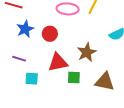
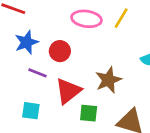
purple line: (19, 59) -> (37, 73), moved
red triangle: (58, 62) -> (68, 91), turned -30

